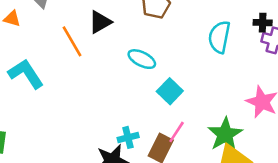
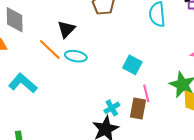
cyan ellipse: (142, 59) -> (76, 56), moved
pink line: (177, 132) -> (146, 93), turned -30

